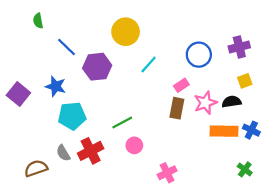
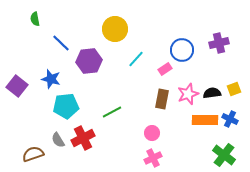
yellow square: (245, 81) -> (234, 89), moved
pink rectangle: (181, 85) -> (165, 69), moved
pink circle: (134, 145) -> (152, 133), moved
green cross: (245, 169) -> (224, 155), size x1.6

